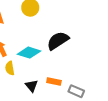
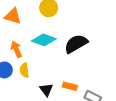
cyan diamond: (29, 53) -> (44, 40), moved

